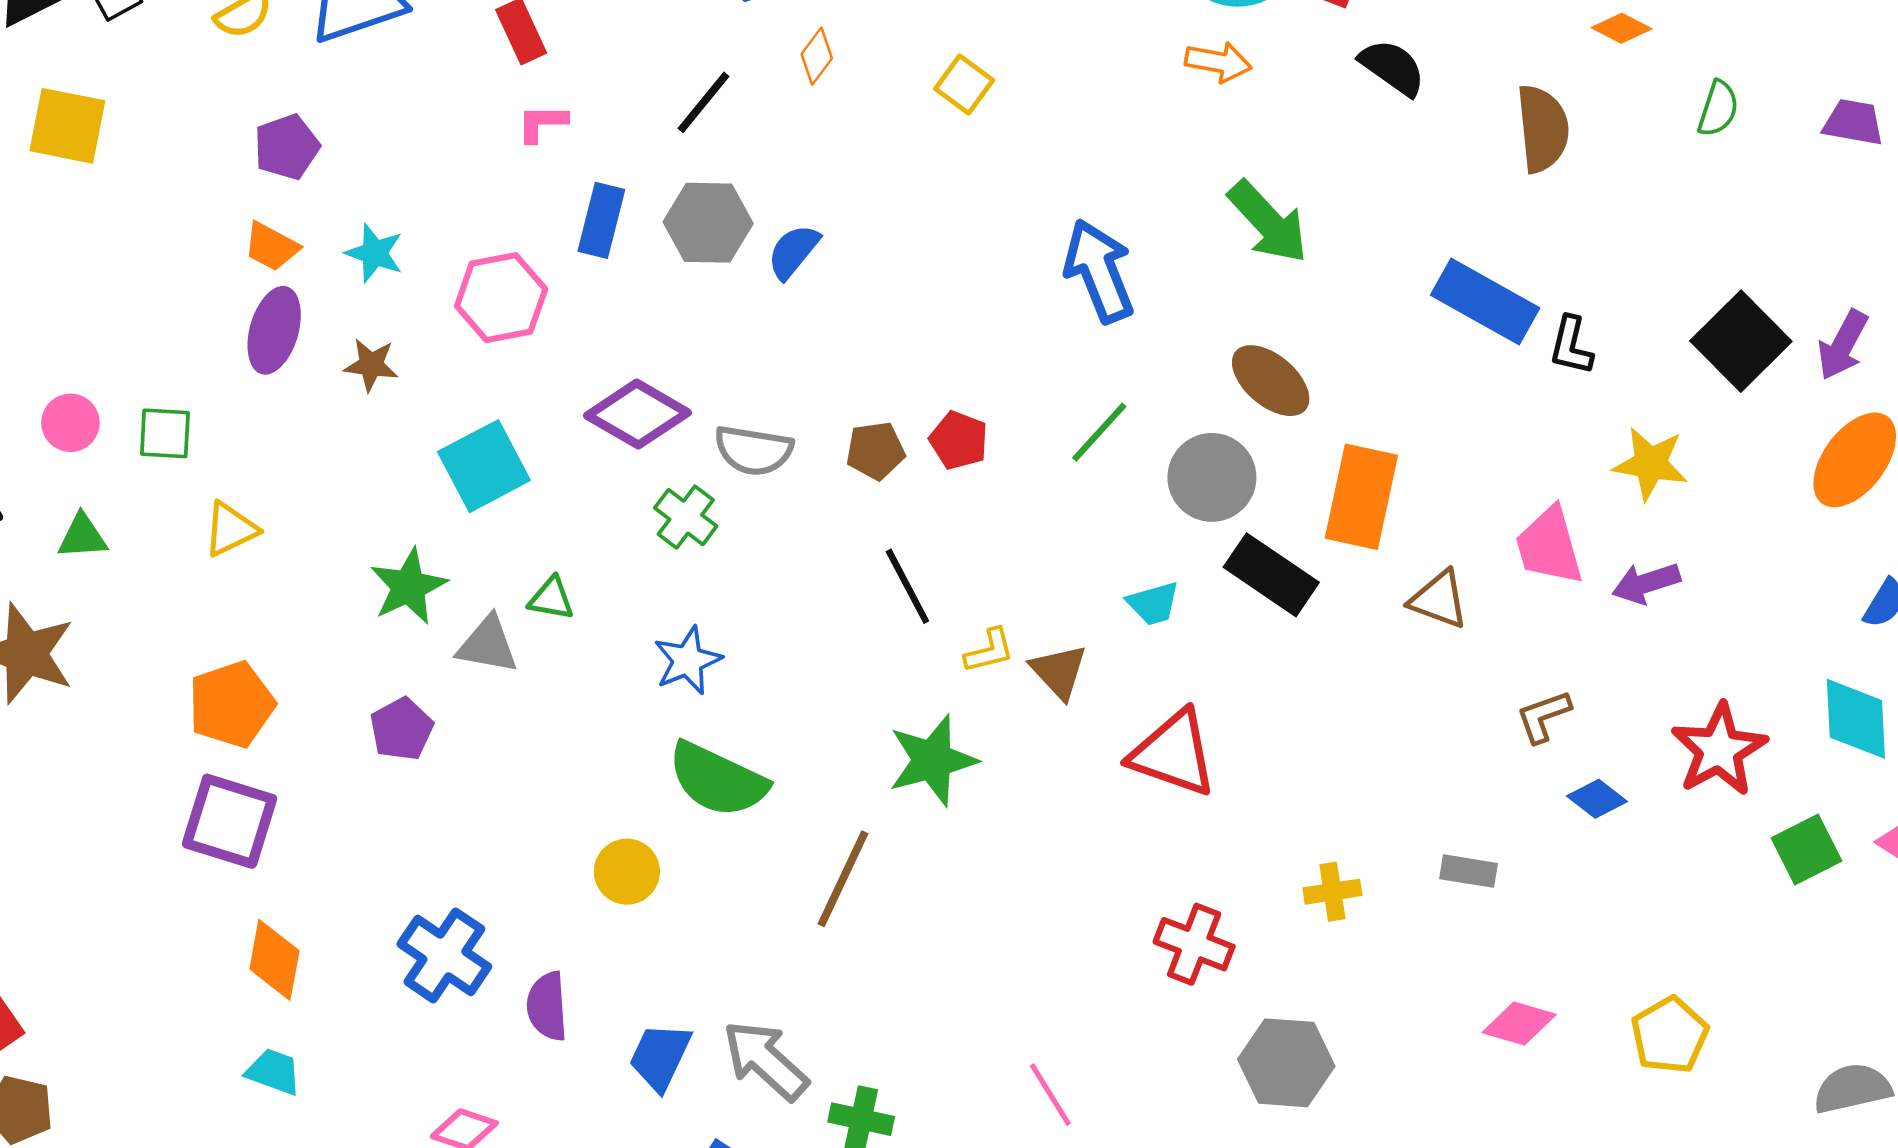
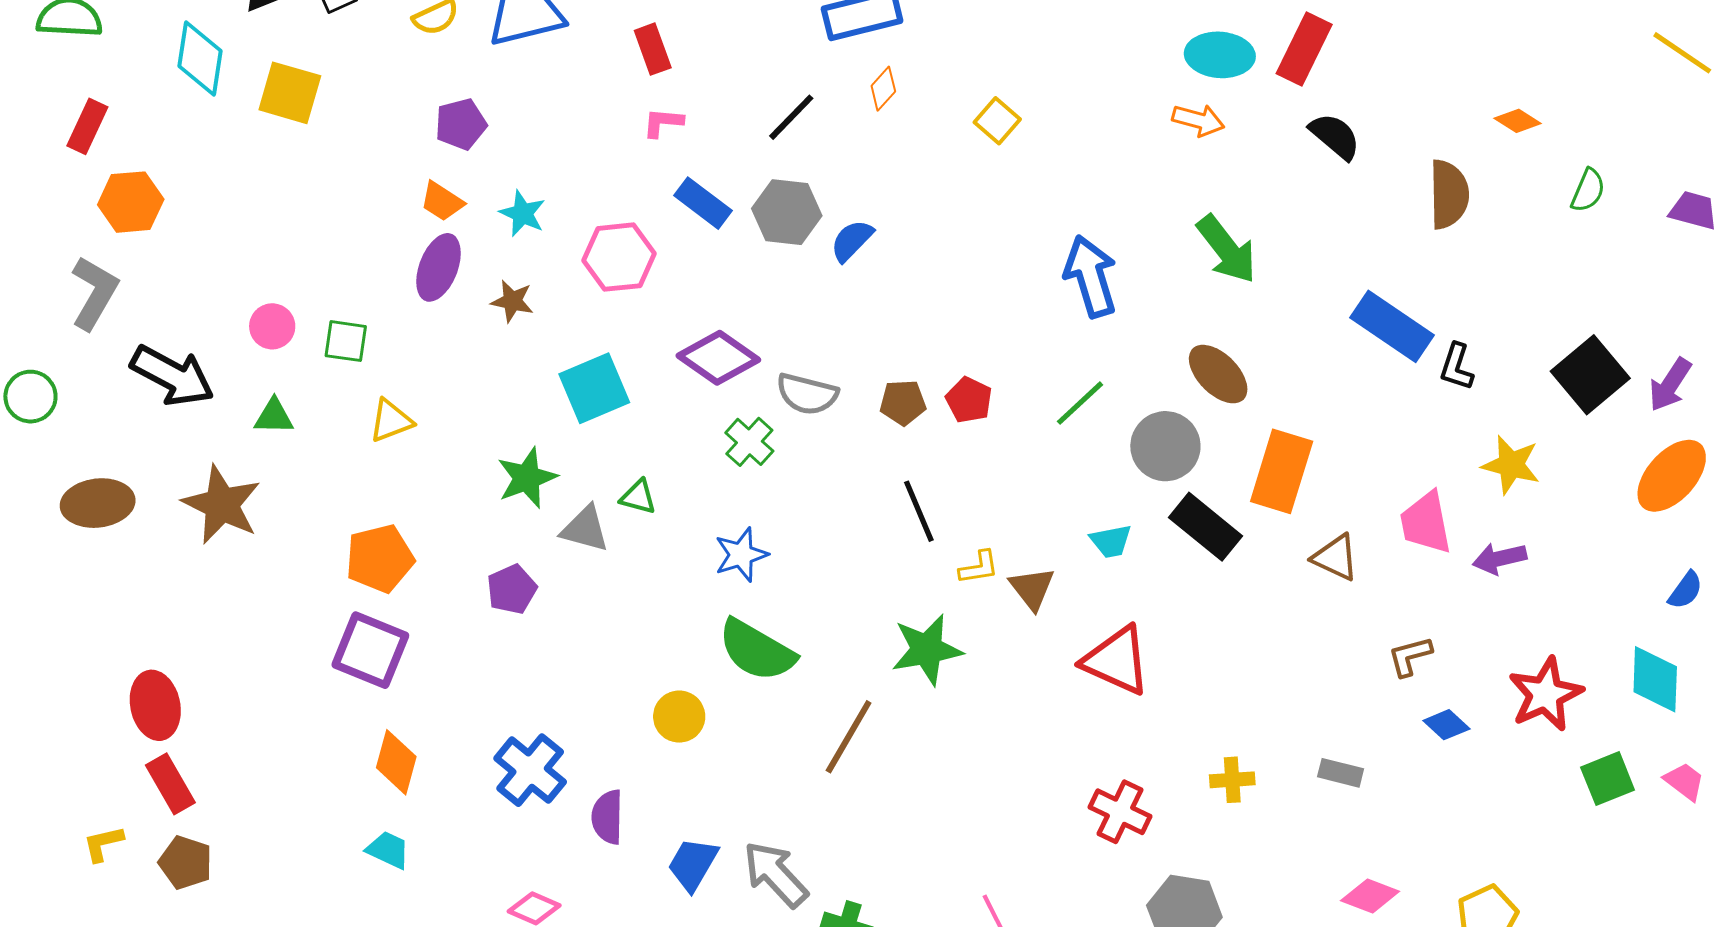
blue rectangle: (601, 220) -> (703, 203), turned -72

